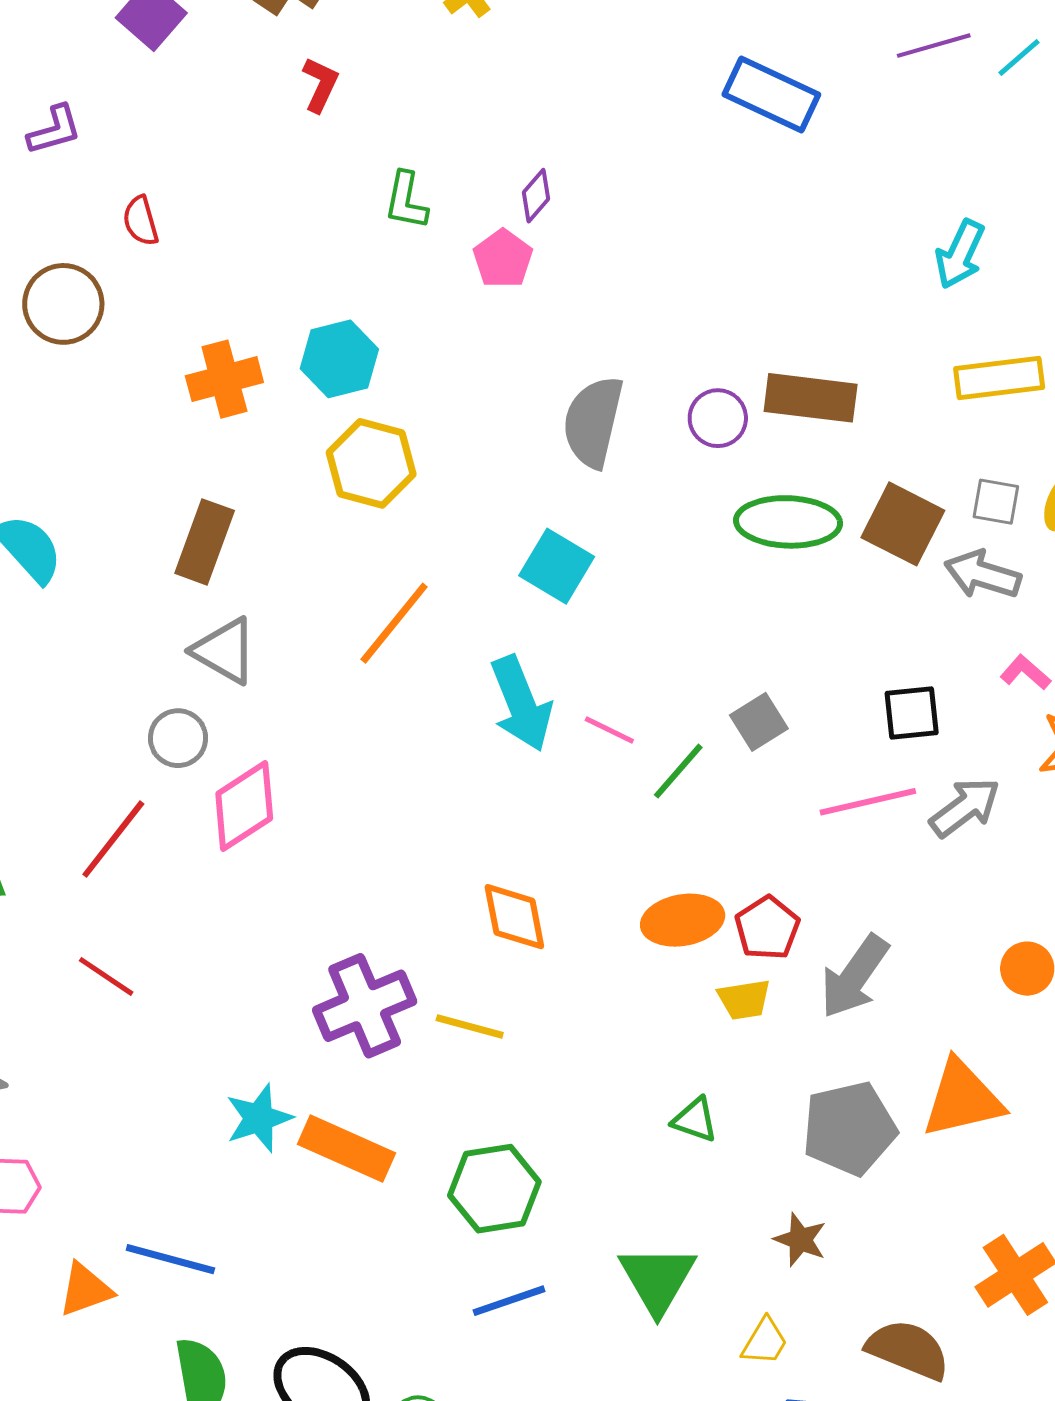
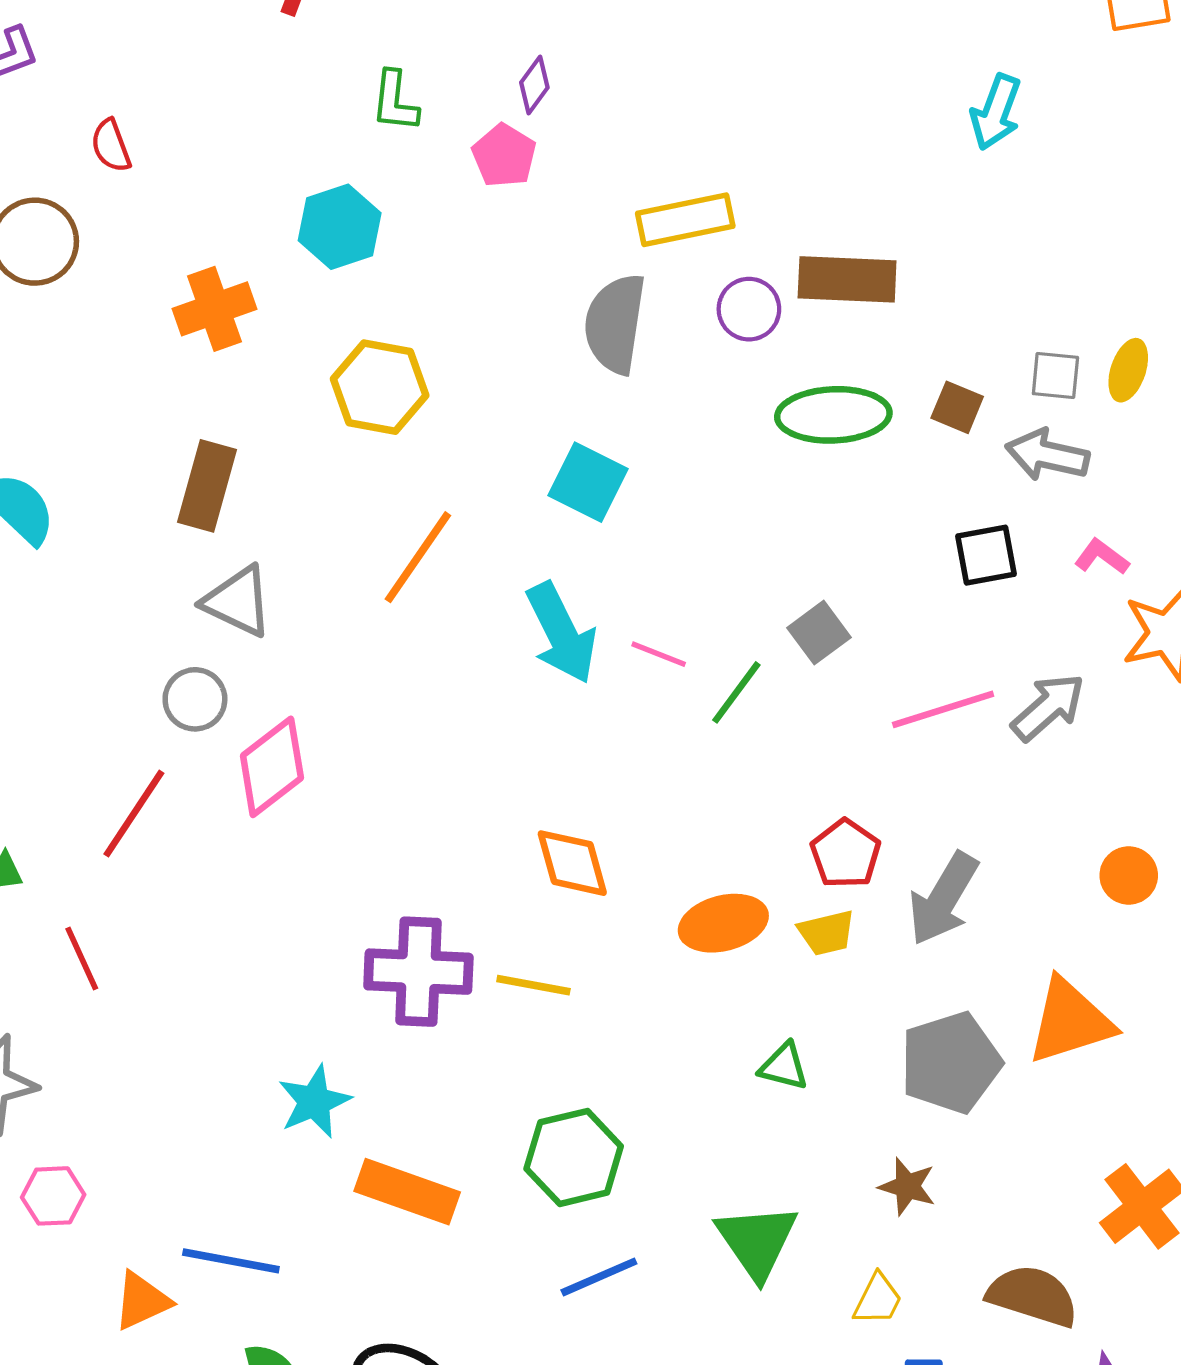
cyan hexagon: (339, 359) -> (340, 227), moved
yellow rectangle: (999, 378) -> (685, 220), moved
brown square: (903, 524) -> (957, 407), size x0.6
black square: (912, 713) -> (986, 555), moved
orange ellipse: (683, 920) -> (723, 923), moved
red line: (106, 976) -> (82, 959), moved, turned 36
purple cross: (365, 1006) -> (418, 972), turned 30
orange rectangle: (347, 1149) -> (407, 1192), moved

